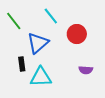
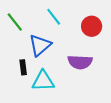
red circle: (77, 34) -> (92, 26), moved
purple semicircle: (86, 70) -> (80, 62), moved, size x1.6

